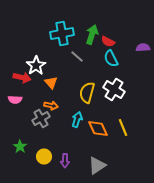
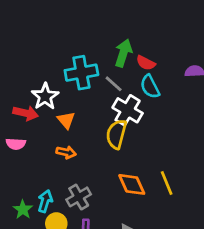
cyan cross: (62, 34) -> (81, 73), moved
gray line: (77, 57) -> (114, 84), moved
white cross: (114, 90) -> (128, 110), moved
gray cross: (41, 119) -> (79, 197), moved
cyan arrow: (77, 120) -> (45, 201), moved

